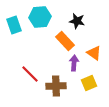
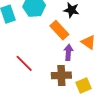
yellow square: (89, 83) -> (83, 86), moved
brown cross: (56, 86) -> (61, 75), moved

